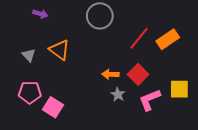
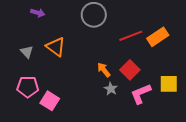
red line: (139, 38) -> (131, 36), turned 30
orange arrow: (110, 74) -> (104, 70), turned 49

